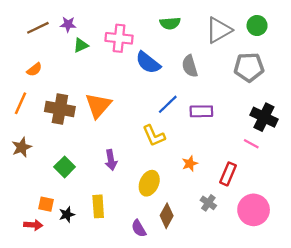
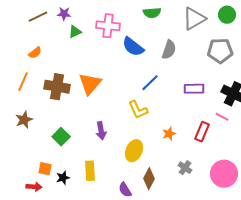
gray semicircle: (190, 66) -> (169, 50), turned -144
purple rectangle: (201, 111) -> (194, 89), moved
red rectangle: (228, 174) -> (202, 132), moved

